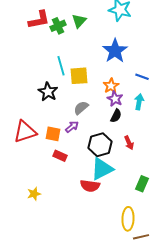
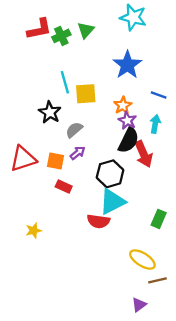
gray semicircle: (81, 108) -> (74, 130), moved
black semicircle: (116, 116) -> (129, 140), size x1.6
red arrow: (129, 143) -> (144, 154), moved, size x1.6
yellow ellipse: (128, 219) -> (142, 260), turned -60

